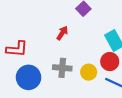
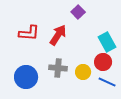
red arrow: (62, 33) -> (58, 35), size x1.5
red L-shape: (17, 49) -> (29, 33), moved

